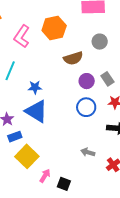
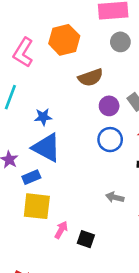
gray circle: (100, 42) -> (120, 42), moved
blue rectangle: (15, 137) -> (31, 177), moved
yellow square: (27, 156) -> (37, 206), turned -35

